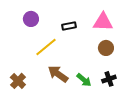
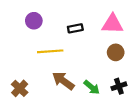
yellow line: (46, 47) -> (50, 51), turned 35

